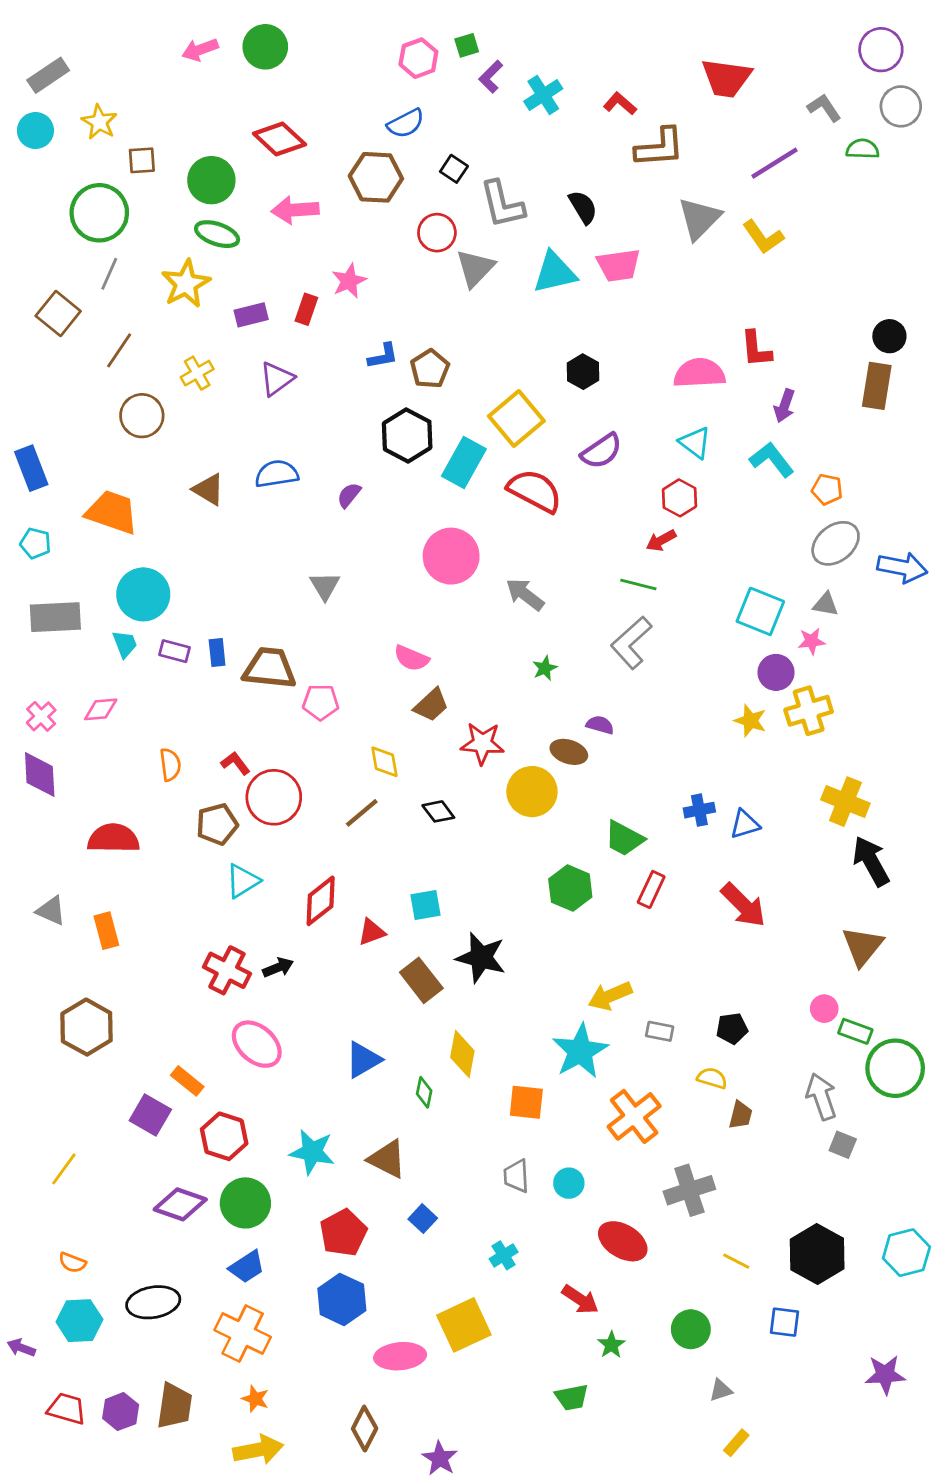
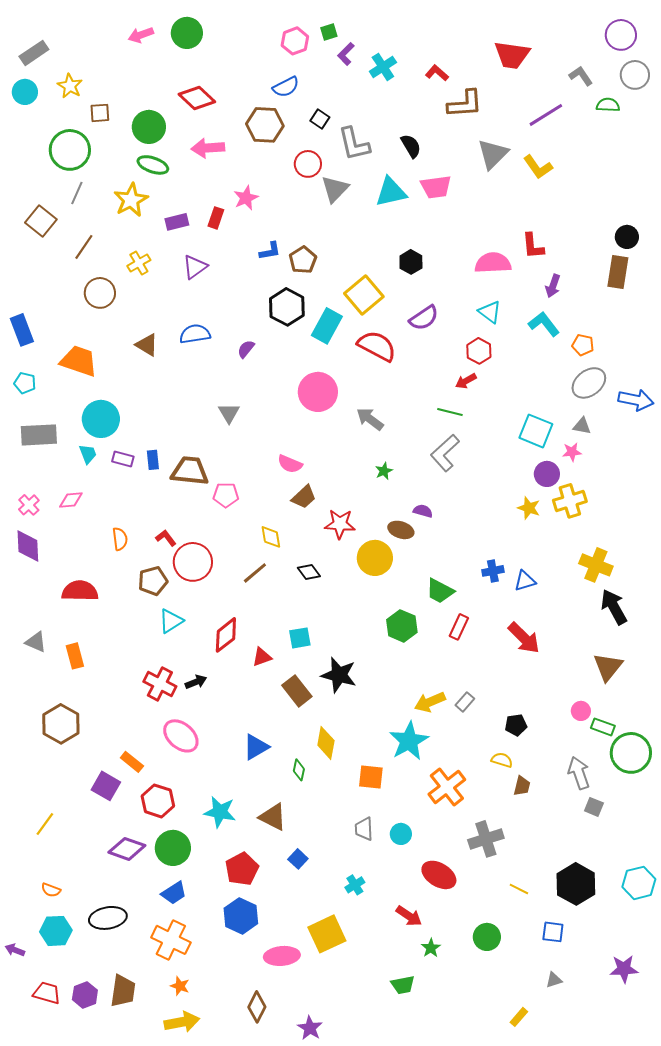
gray rectangle: (660, 1031) -> (465, 702), moved, turned -60
gray triangle: (721, 1390) -> (554, 980), moved

